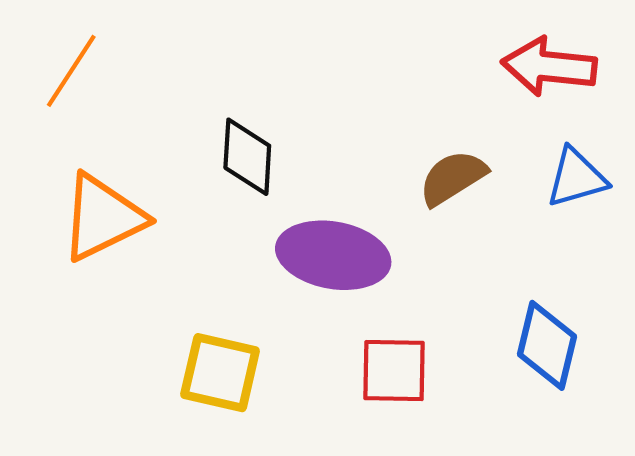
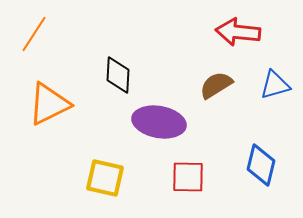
red arrow: (549, 67) -> (238, 32), moved

